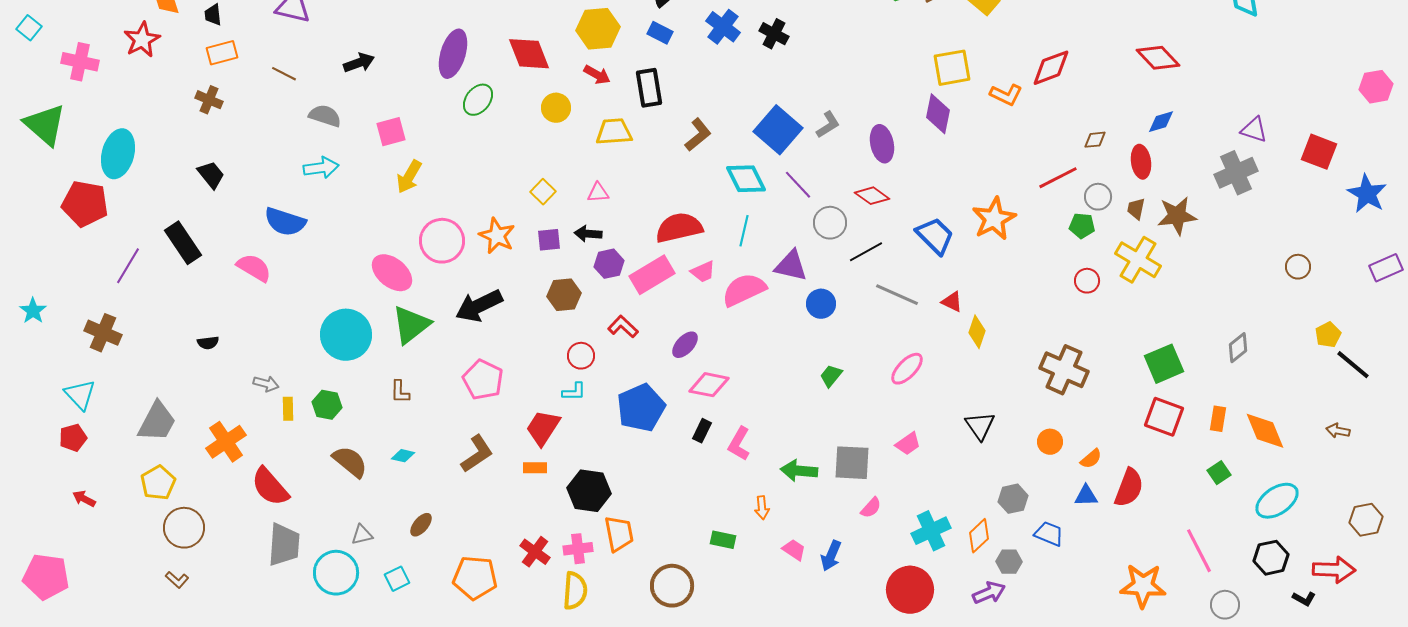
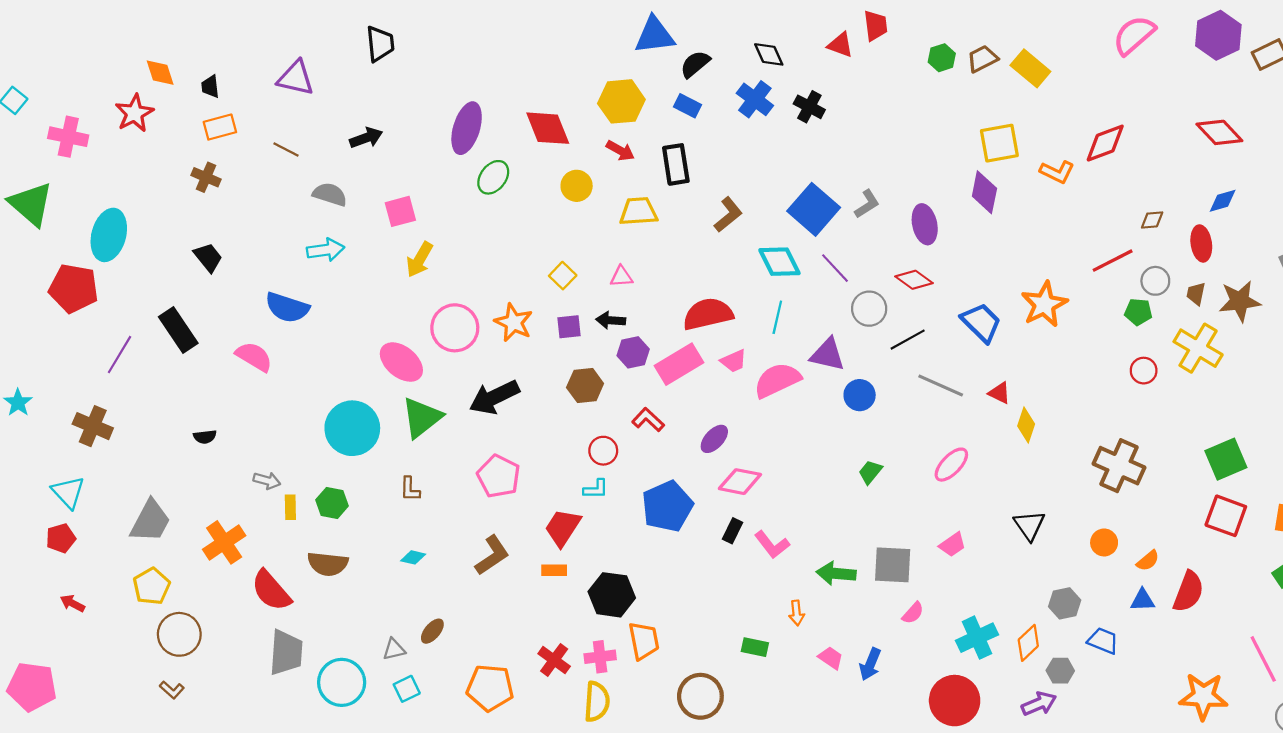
pink L-shape: (739, 444) -> (772, 545), turned -68
brown semicircle: (350, 462) -> (328, 564), moved, turned 147
gray triangle: (362, 535) -> (394, 649), moved

